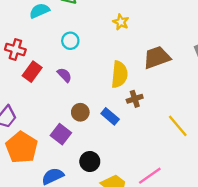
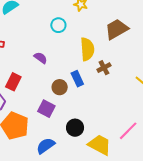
cyan circle: (70, 41) -> (58, 25), moved
red rectangle: (32, 72) -> (13, 82), moved
blue rectangle: (110, 116) -> (77, 79), moved, turned 35

